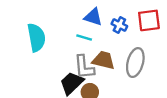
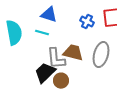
blue triangle: (93, 17) -> (49, 15), moved
cyan line: (84, 38) -> (42, 33), moved

